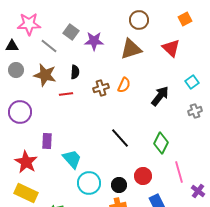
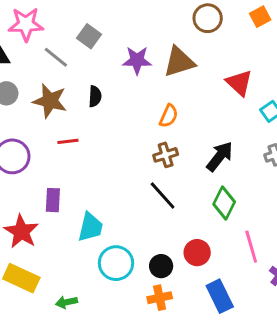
brown circle: (139, 20) -> (208, 18), moved
purple star: (94, 41) -> (137, 60), moved
red triangle: (171, 48) -> (239, 83), moved
brown cross: (101, 88) -> (166, 155), moved
red line: (66, 94) -> (68, 141), moved
black arrow: (160, 96) -> (220, 156), moved
cyan trapezoid: (72, 159) -> (90, 227), turned 55

